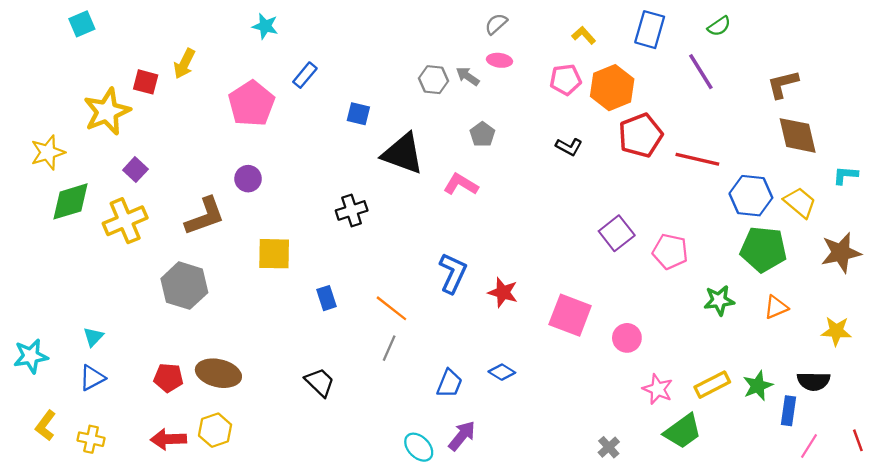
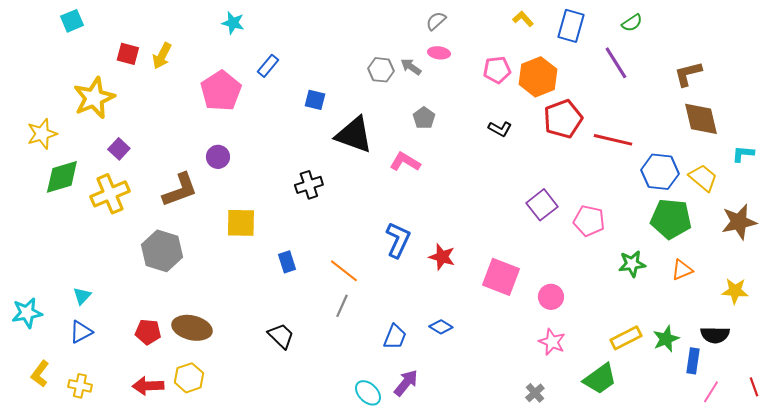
yellow L-shape: (584, 35) -> (523, 19), moved
red square: (146, 82) -> (128, 54), moved
pink star: (658, 389) -> (552, 342), moved

